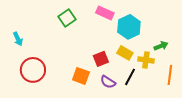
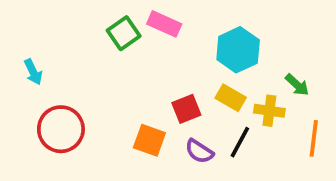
pink rectangle: (105, 13) -> (164, 24), moved
green arrow: (161, 46) -> (297, 85), turned 64

